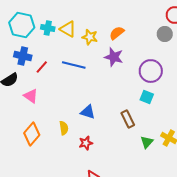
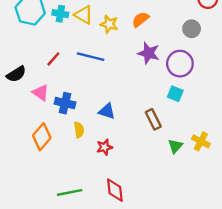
gray circle: (165, 34) -> (192, 29), moved
blue cross: (23, 56) -> (65, 103), moved
purple star: (114, 57) -> (149, 53), moved

